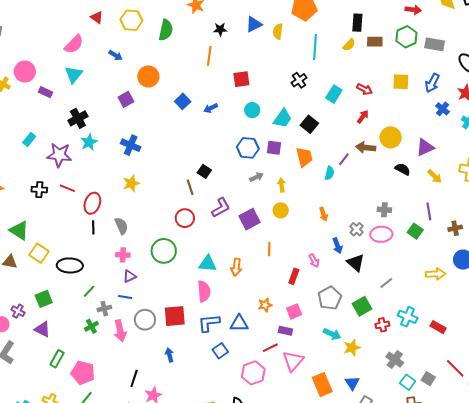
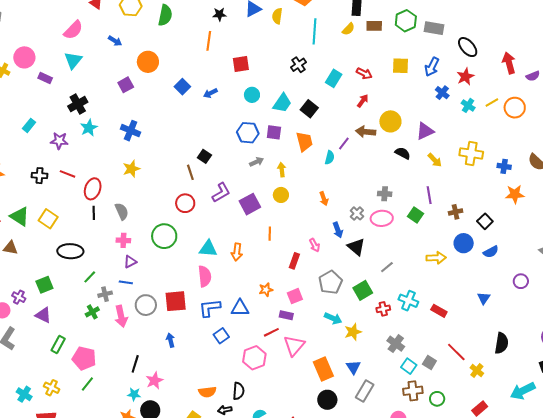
purple star: (59, 155) -> (59, 141), size x0.7
yellow square: (39, 253) -> (48, 219), moved

